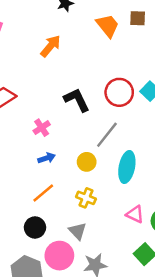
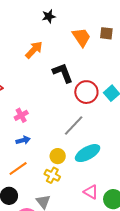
black L-shape: (77, 100) -> (63, 73), moved
yellow circle: (87, 162) -> (58, 156), moved
cyan ellipse: (127, 167) -> (88, 153), turned 45

